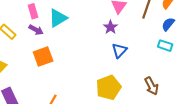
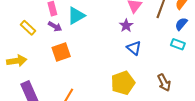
blue triangle: (119, 50) -> (134, 48), turned -35

